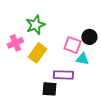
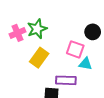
black circle: (89, 37) -> (93, 32), moved
pink cross: (15, 43) -> (18, 33), moved

